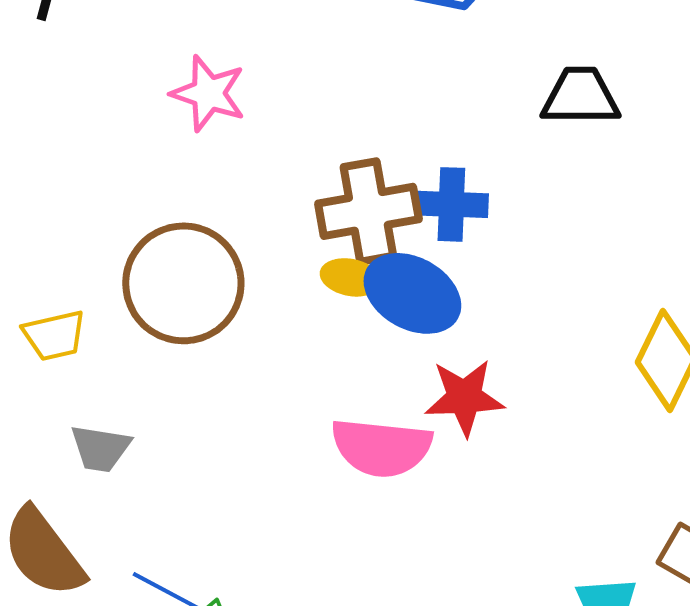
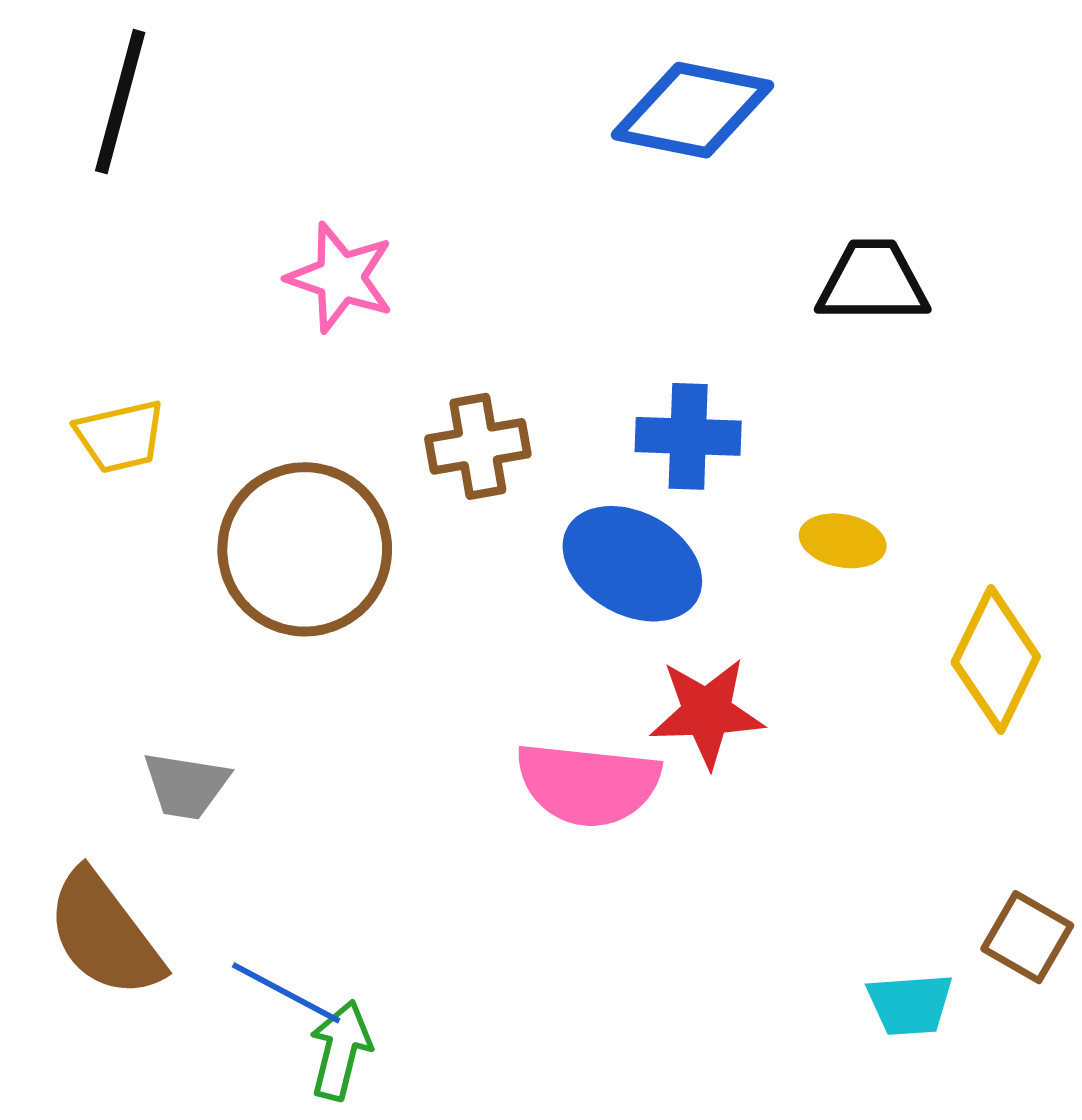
brown cross: (368, 211) -> (478, 446), moved, size x0.7
yellow ellipse: (350, 277) -> (843, 541), moved
yellow trapezoid: (54, 335) -> (120, 436), moved

